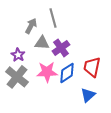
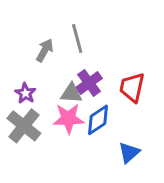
gray triangle: (42, 43) -> (71, 93), moved
red trapezoid: (92, 67) -> (132, 87), moved

